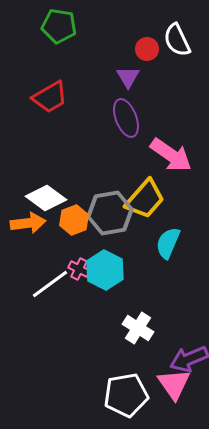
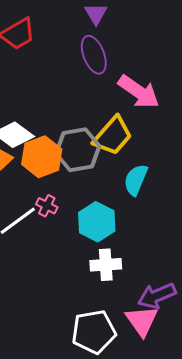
orange hexagon: (74, 220) -> (42, 157), size x1.4
cyan hexagon: (105, 270) -> (97, 222), moved
white cross: (138, 328) -> (106, 265), turned -36

